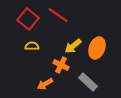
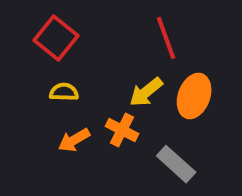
red line: (58, 15) -> (166, 38), moved, turned 35
orange arrow: (45, 84) -> (74, 140), moved

